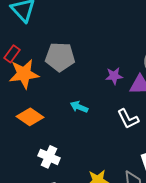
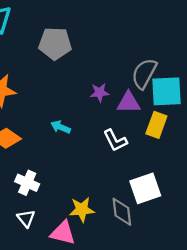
gray pentagon: (60, 57) -> (55, 43), moved

